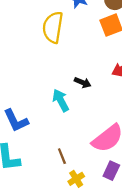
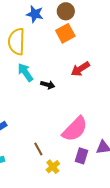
cyan arrow: (61, 100) -> (25, 72), moved

